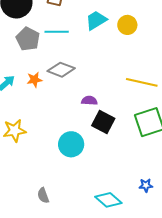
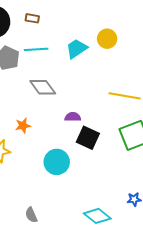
cyan trapezoid: (96, 20) -> (77, 49), moved
gray diamond: (61, 70) -> (43, 87), turned 36
orange star: (34, 80) -> (23, 126), moved

